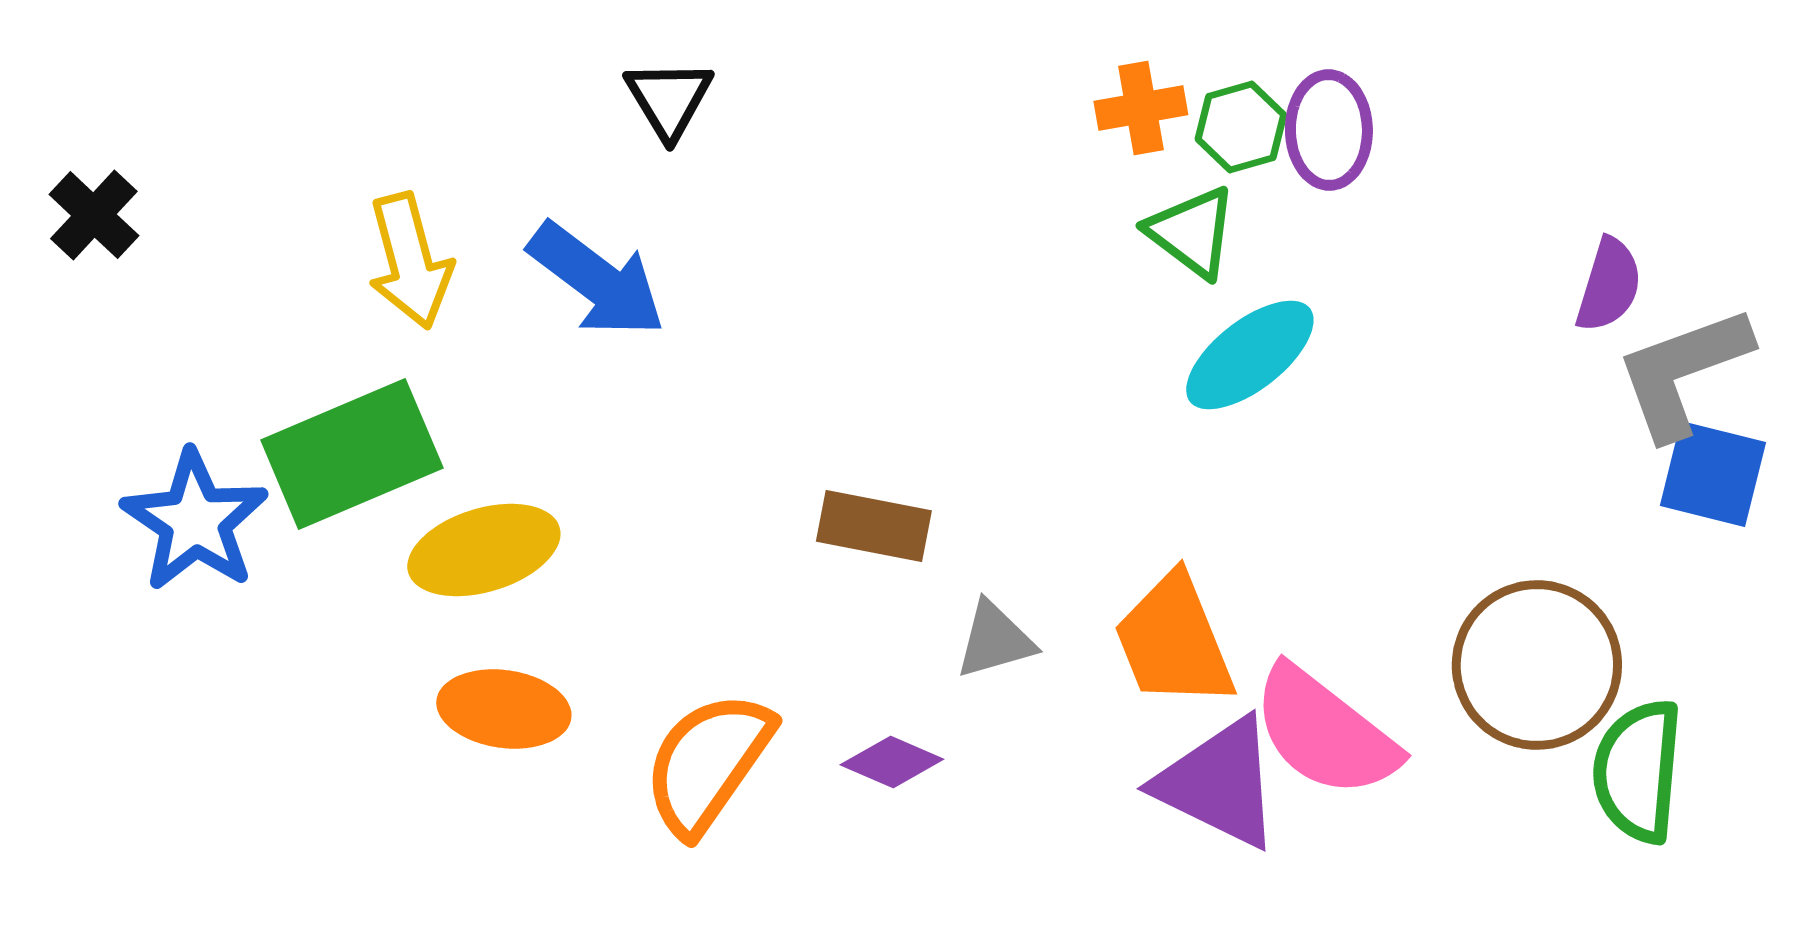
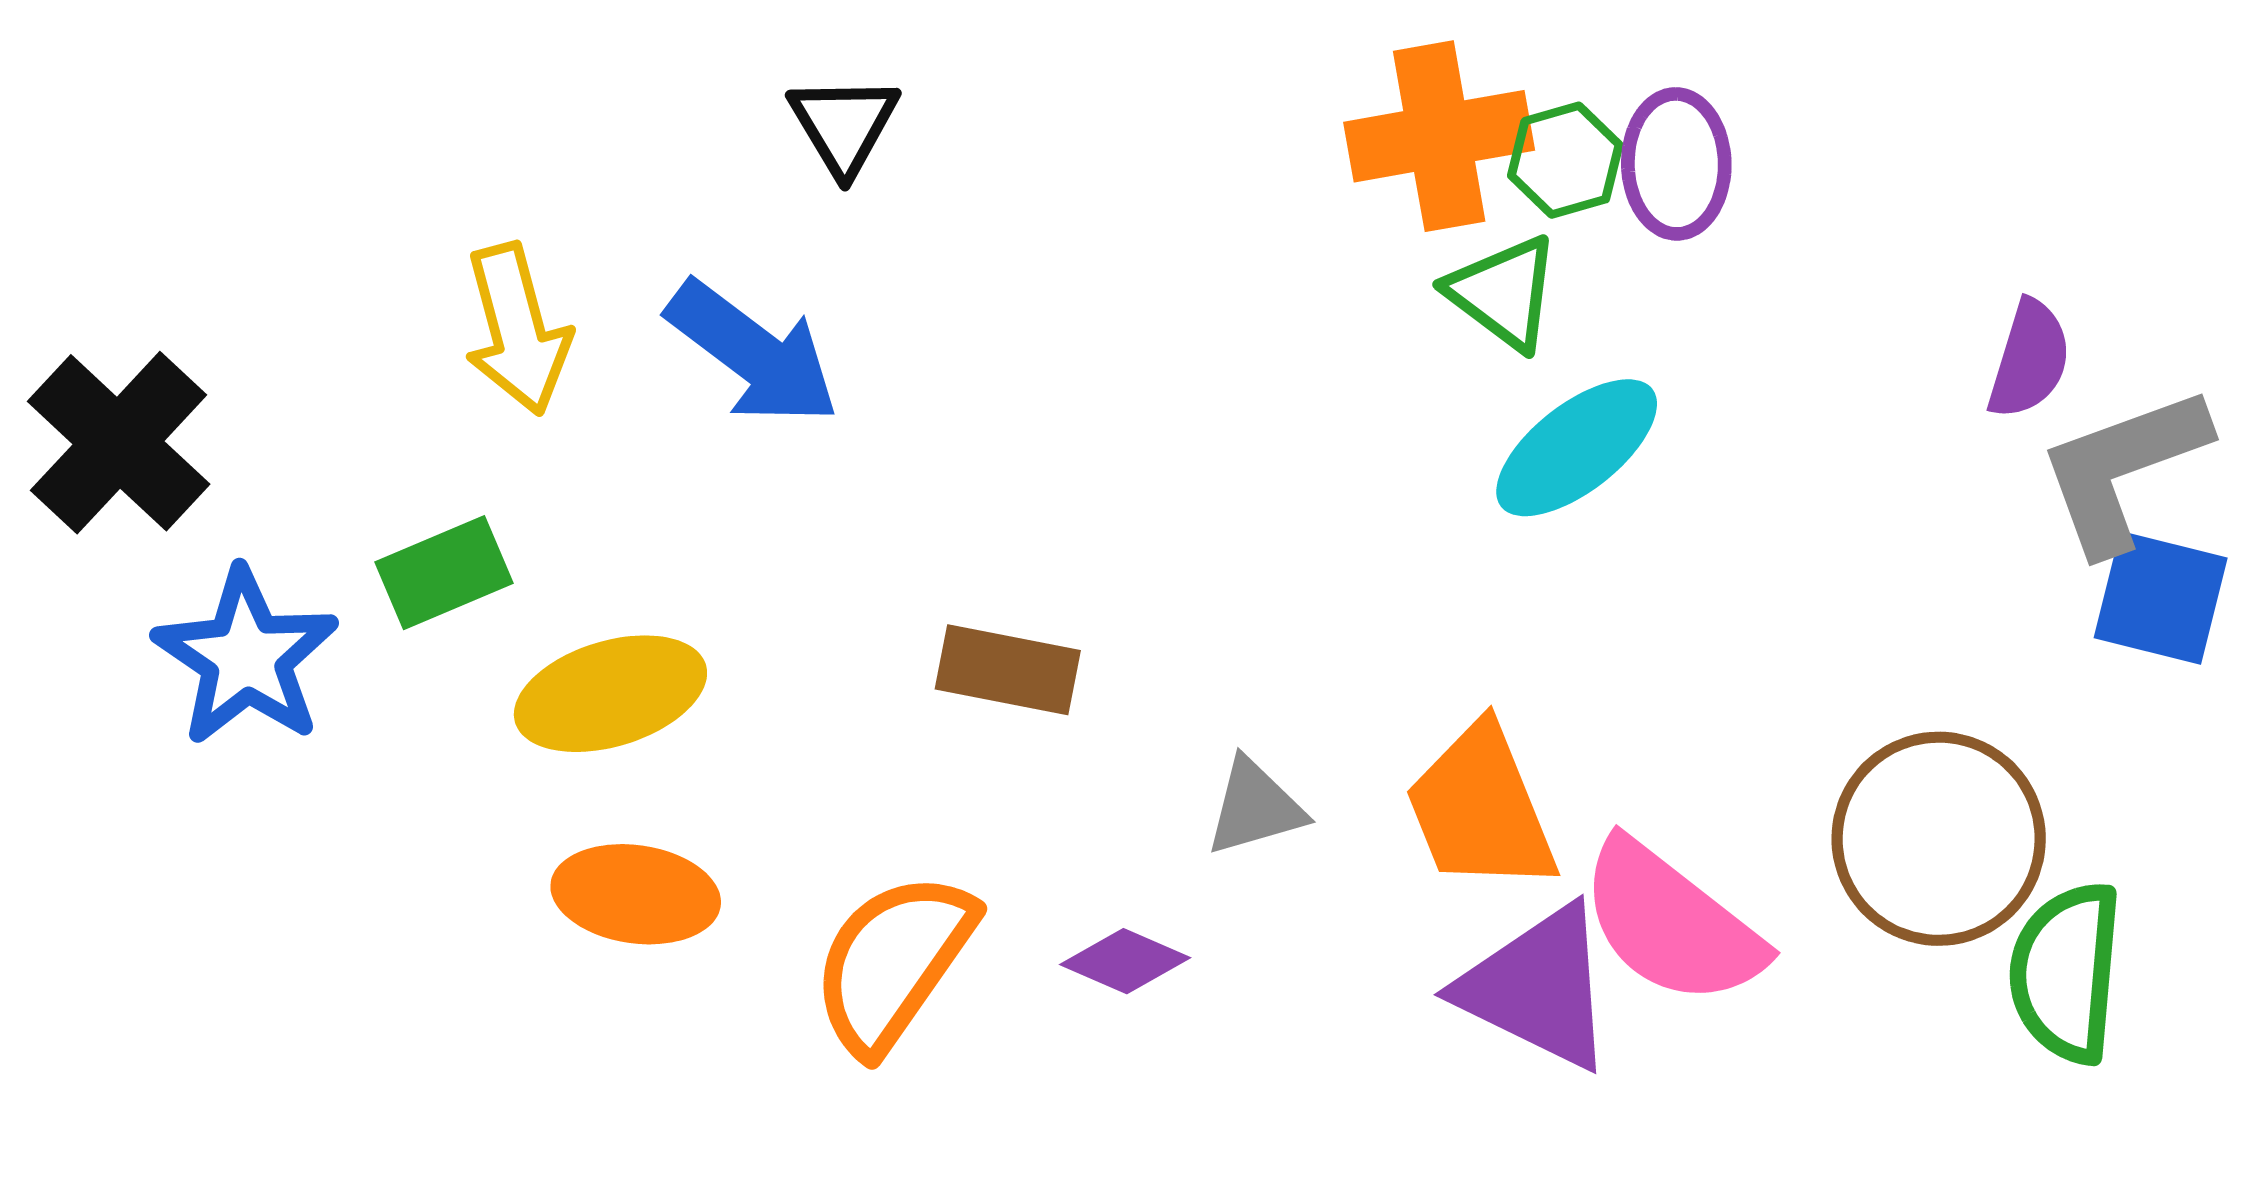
orange cross: (1141, 108) -> (1439, 136), size x1.6
black cross: (94, 215) -> (119, 443), moved, size x1.6
green rectangle: (352, 454) -> (444, 573), size x0.6
brown rectangle: (874, 526) -> (1008, 670), moved

